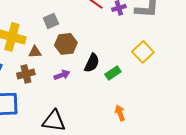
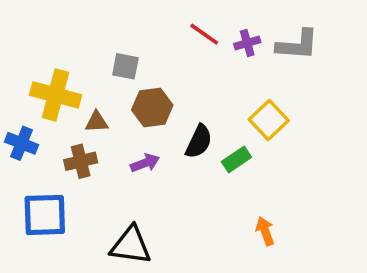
gray square: (51, 21) -> (125, 66), turned 35
yellow square: (143, 52) -> (269, 120), moved
orange arrow: (120, 113) -> (265, 231), moved

